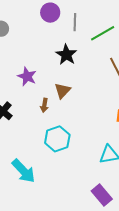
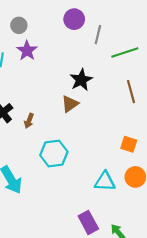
black star: (66, 55) -> (81, 80), moved
purple star: (27, 76) -> (27, 51), moved
brown arrow: (44, 105) -> (29, 121), moved

